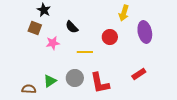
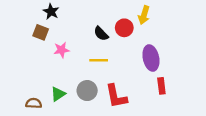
black semicircle: (72, 27) -> (101, 34), moved
purple ellipse: (145, 32) -> (151, 58), moved
red circle: (110, 37) -> (124, 28), moved
red rectangle: (139, 74) -> (161, 86), turned -64

